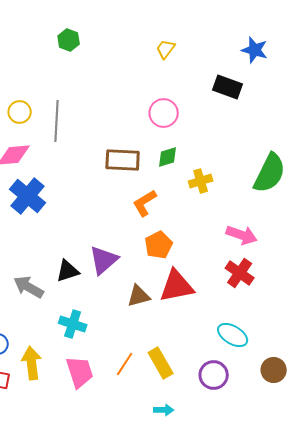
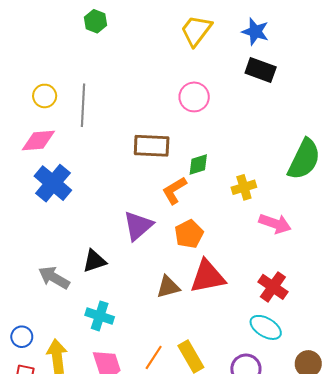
yellow trapezoid: (166, 49) -> (196, 31), size x1.6
blue star: (255, 50) -> (255, 32), moved
green diamond: (168, 157) -> (198, 164), moved
yellow cross: (201, 181) -> (244, 187), moved
purple triangle: (104, 260) -> (138, 226), moved
red cross: (240, 273) -> (273, 287), moved

